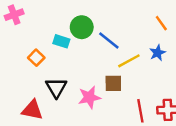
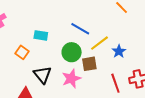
green circle: (82, 27) -> (72, 52), moved
blue star: (157, 53) -> (119, 51), moved

